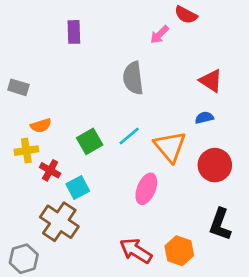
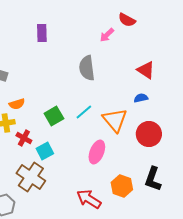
orange hexagon: (179, 251) -> (122, 186), moved

